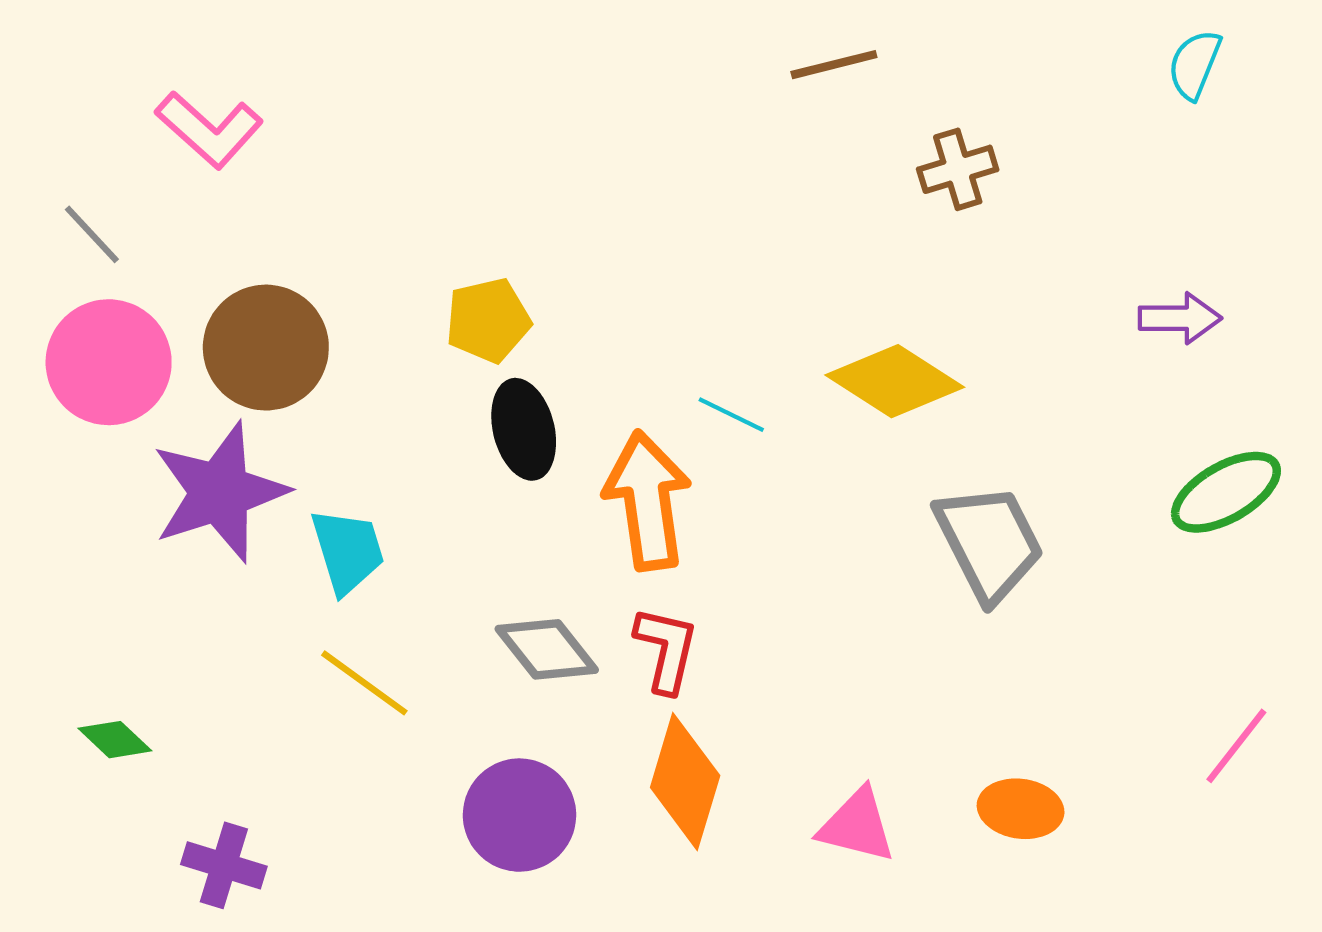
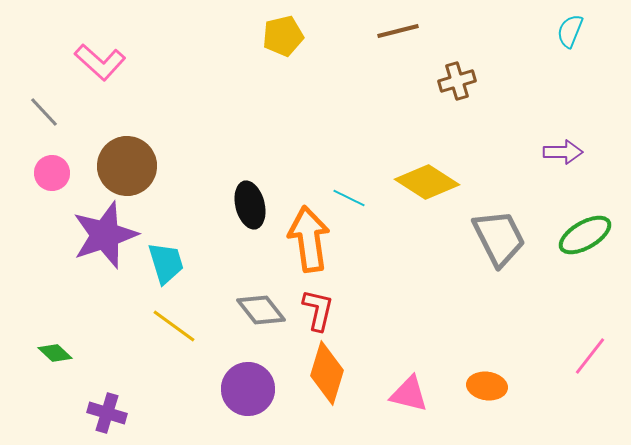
yellow pentagon: (488, 320) -> (283, 36), moved
pink circle: (109, 362) -> (52, 173), size x0.6
gray trapezoid: (989, 543) -> (499, 238), moved

